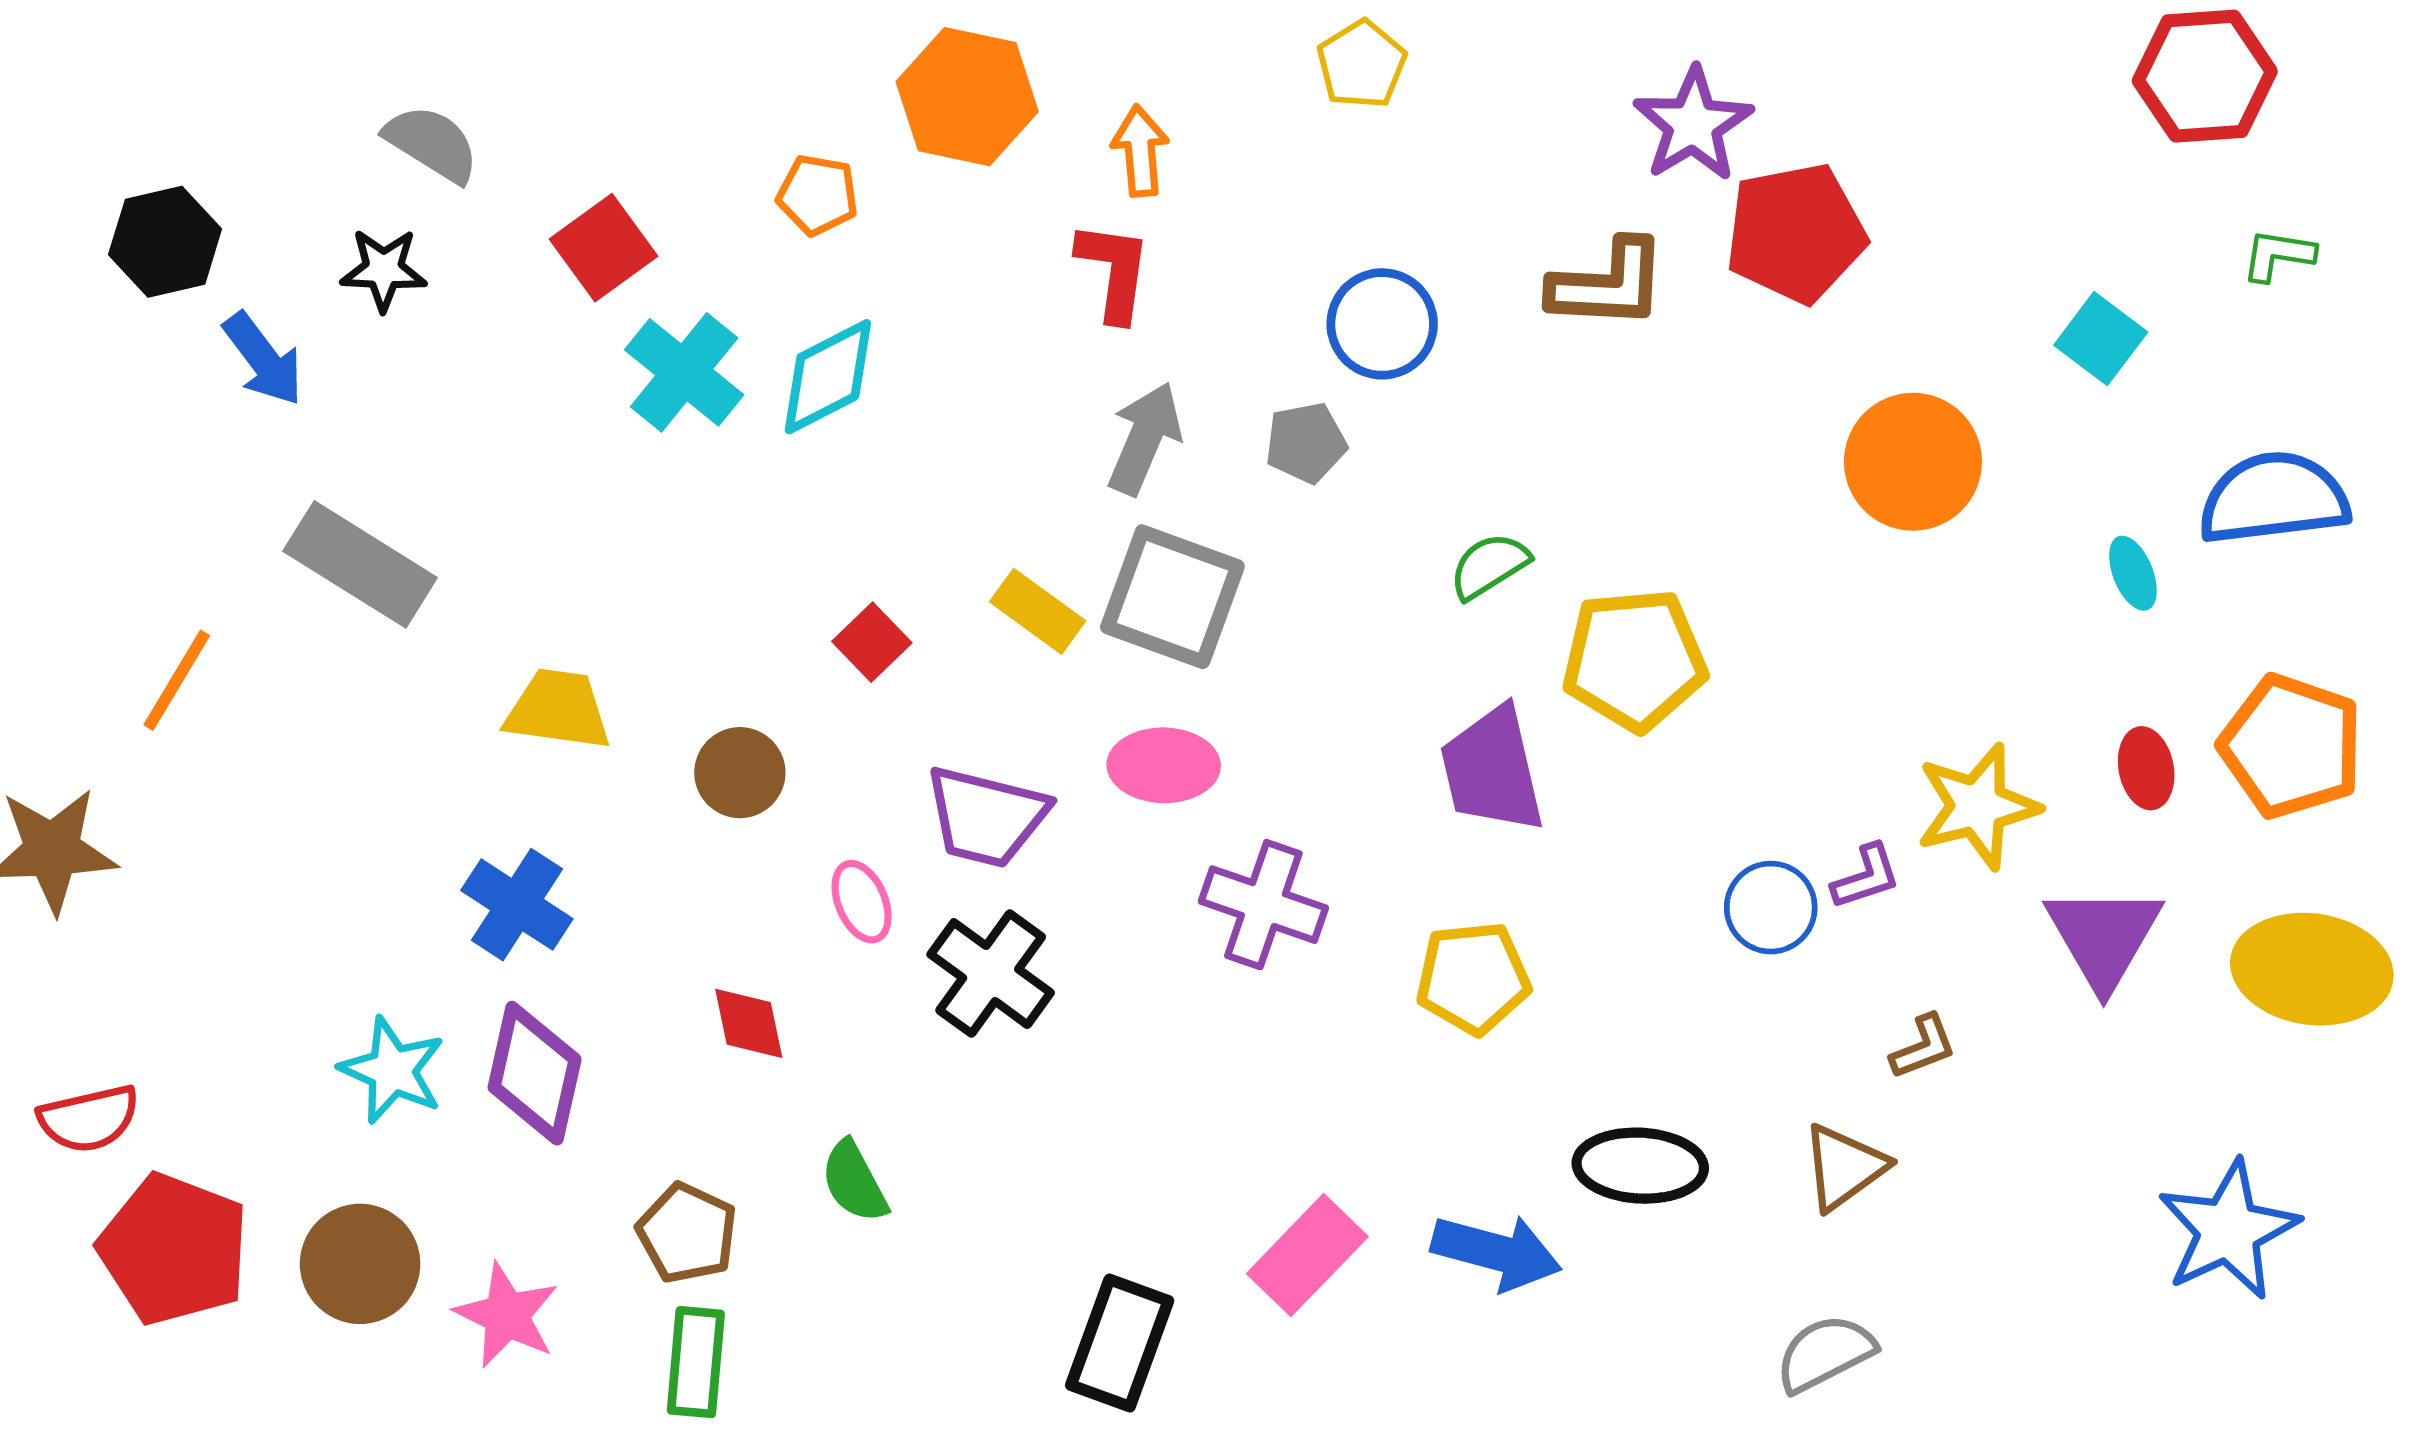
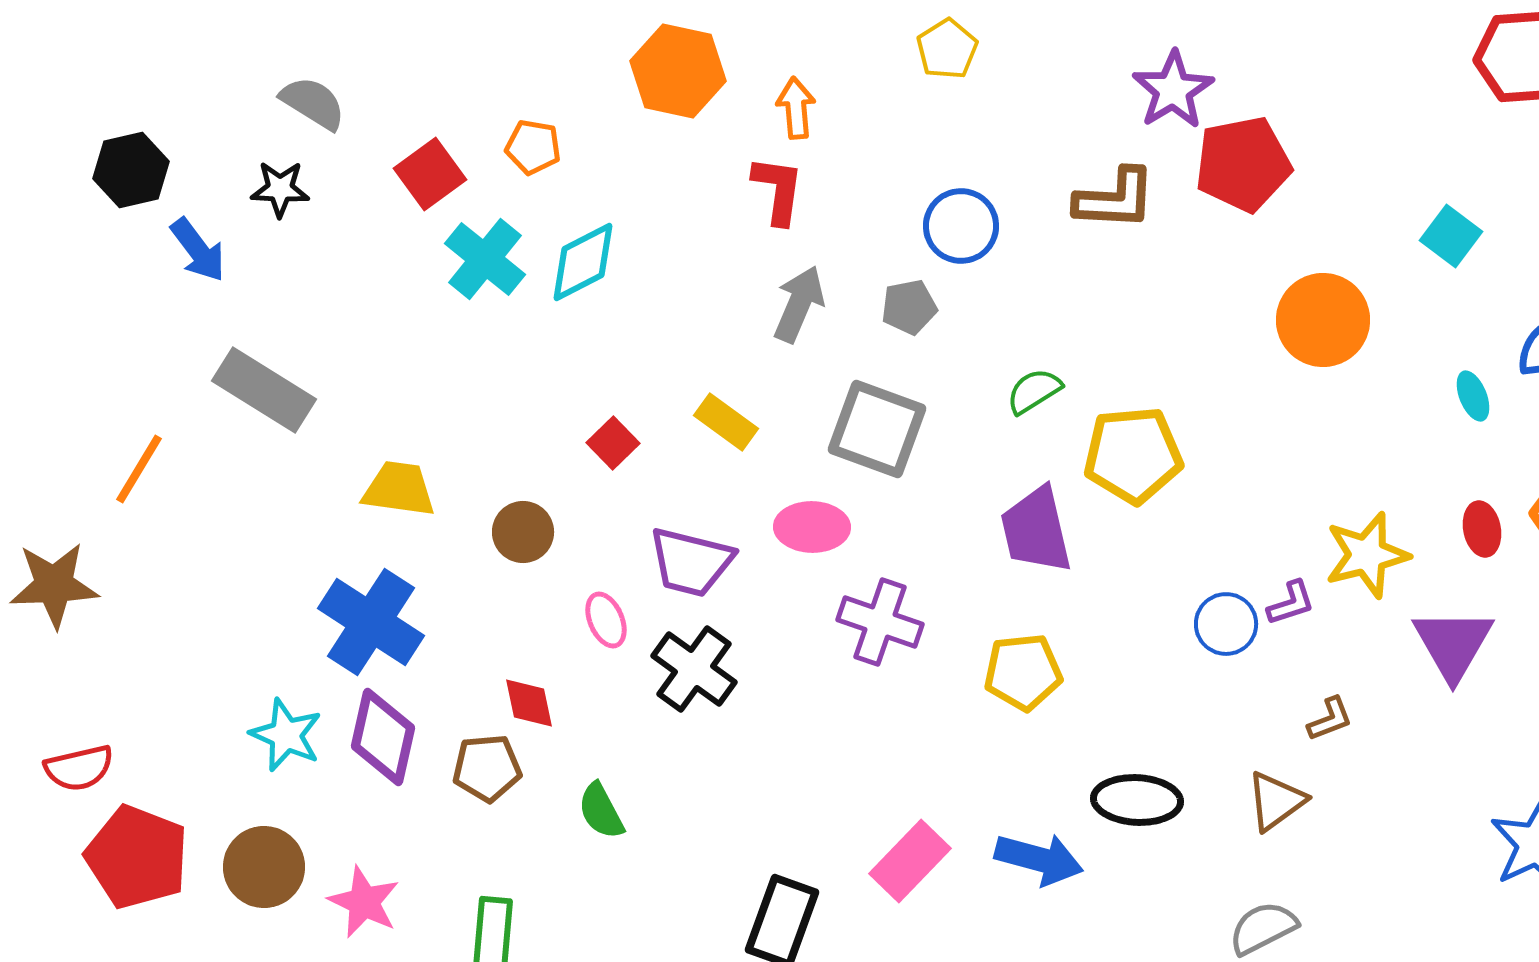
orange pentagon: (818, 195) -> (533, 147), moved
gray square: (1172, 597) -> (877, 429), moved
blue cross: (517, 905) -> (371, 622), size x1.4
brown pentagon: (687, 1233) -> (487, 768), moved, turned -30

